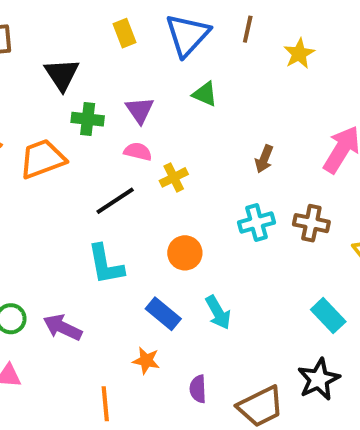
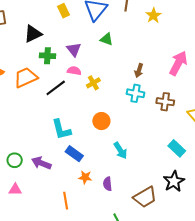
black triangle: (62, 74) -> (33, 34), turned 42
black line: (115, 201) -> (56, 88), moved
cyan cross: (256, 222) -> (136, 93), moved, turned 30
blue rectangle: (163, 314) -> (74, 154), moved
purple semicircle: (198, 389) -> (107, 184), moved

